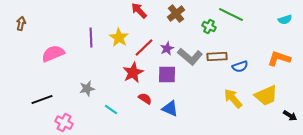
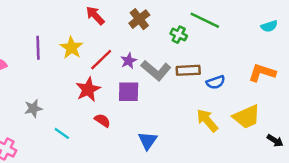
blue triangle: (170, 109) -> (148, 141), moved, turned 42

